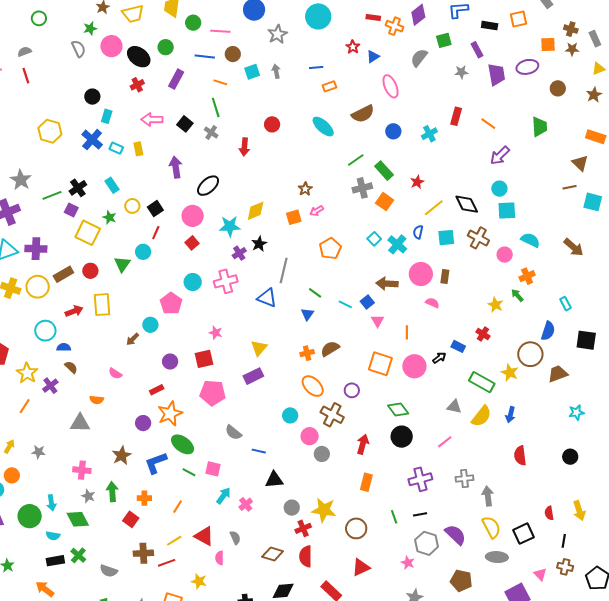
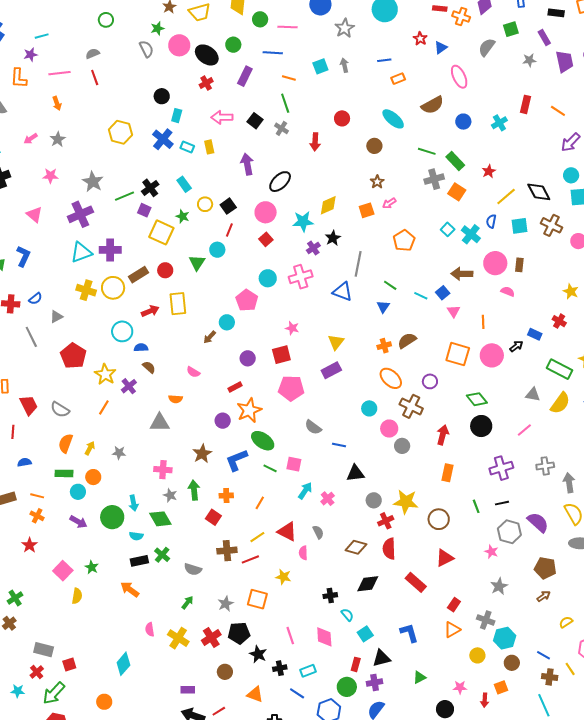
brown circle: (233, 54) -> (374, 146), moved
green line: (356, 160) -> (427, 151), turned 54

